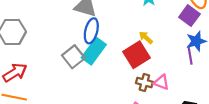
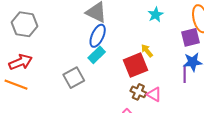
purple square: (189, 16) -> (191, 37), turned 30
cyan rectangle: (94, 51) -> (97, 55), size x0.7
gray square: (73, 57) -> (74, 78), moved

